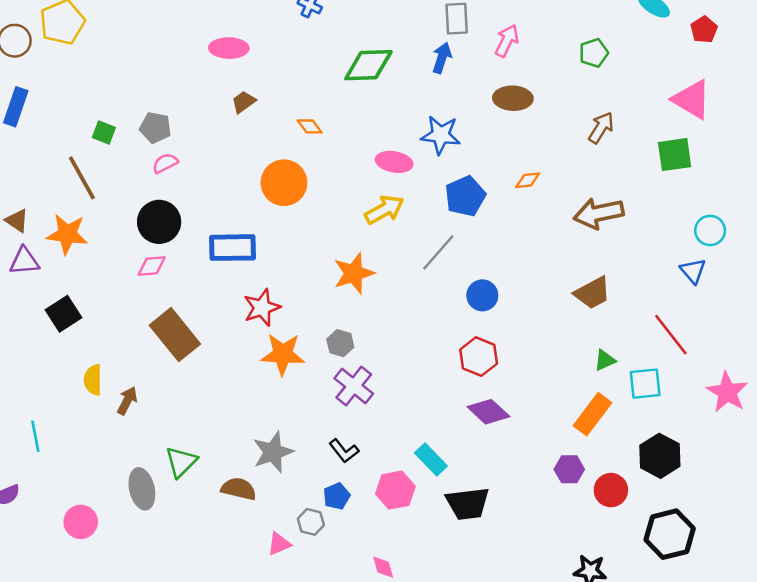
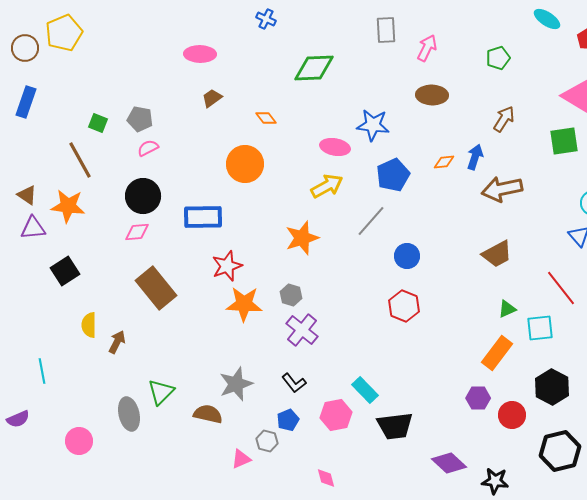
blue arrow: (442, 58) -> (475, 157), moved
purple diamond: (488, 412) -> (449, 463), moved

